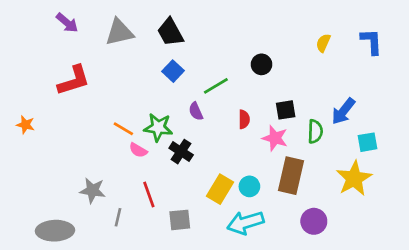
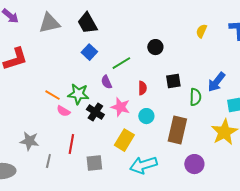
pink star: (275, 138) -> (120, 107), moved
cyan circle: (249, 186) -> (146, 116), moved
red line: (149, 194) -> (71, 144), turned 30

